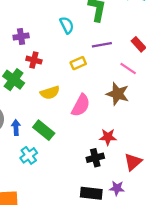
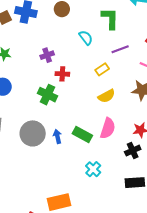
yellow semicircle: (50, 93) -> (107, 96), moved
pink semicircle: (81, 105) -> (108, 128), moved
cyan cross: (29, 155) -> (93, 169), moved

